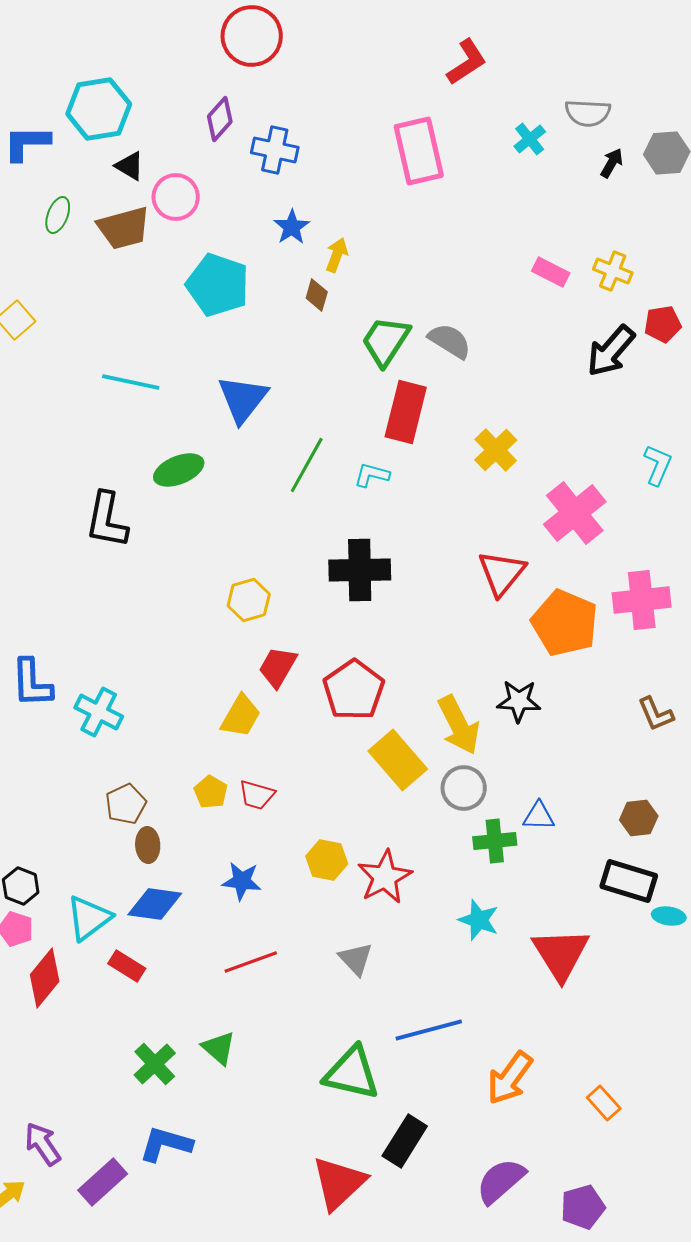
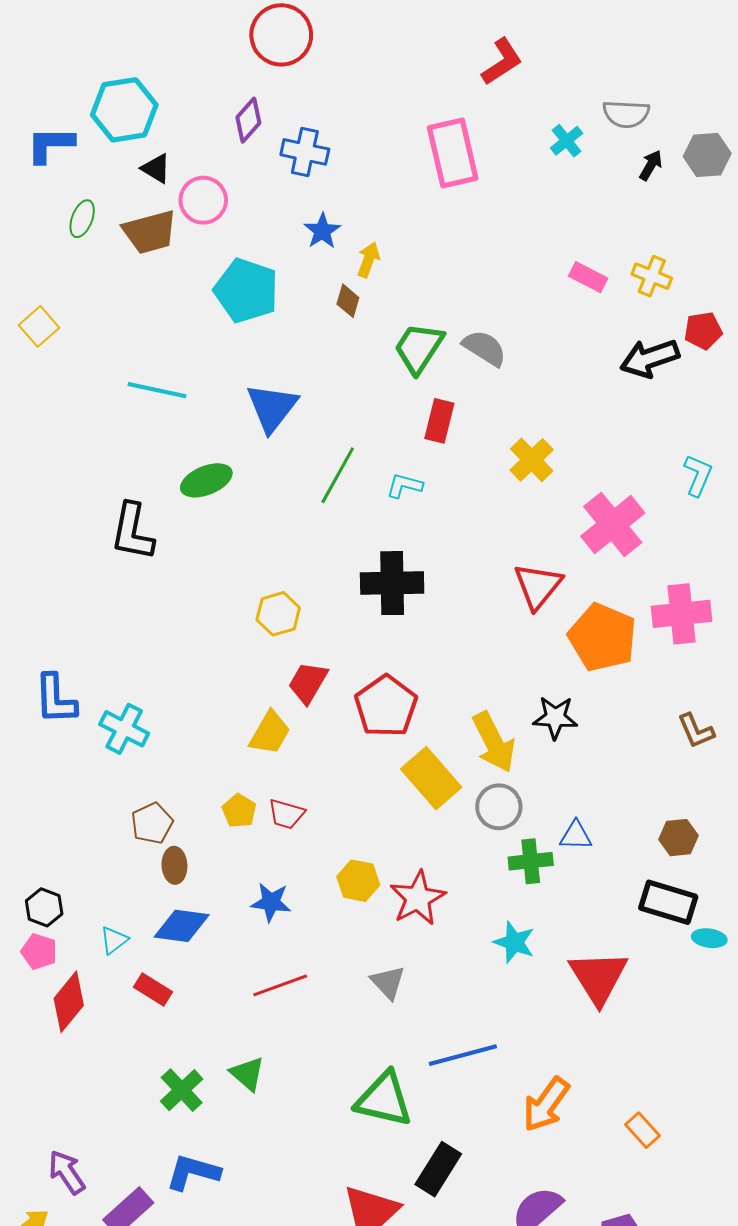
black arrow: (611, 351) -> (650, 358), turned 30
red rectangle: (406, 412) -> (439, 421), size x0.7
cyan triangle: (89, 918) -> (114, 940), size x0.6

